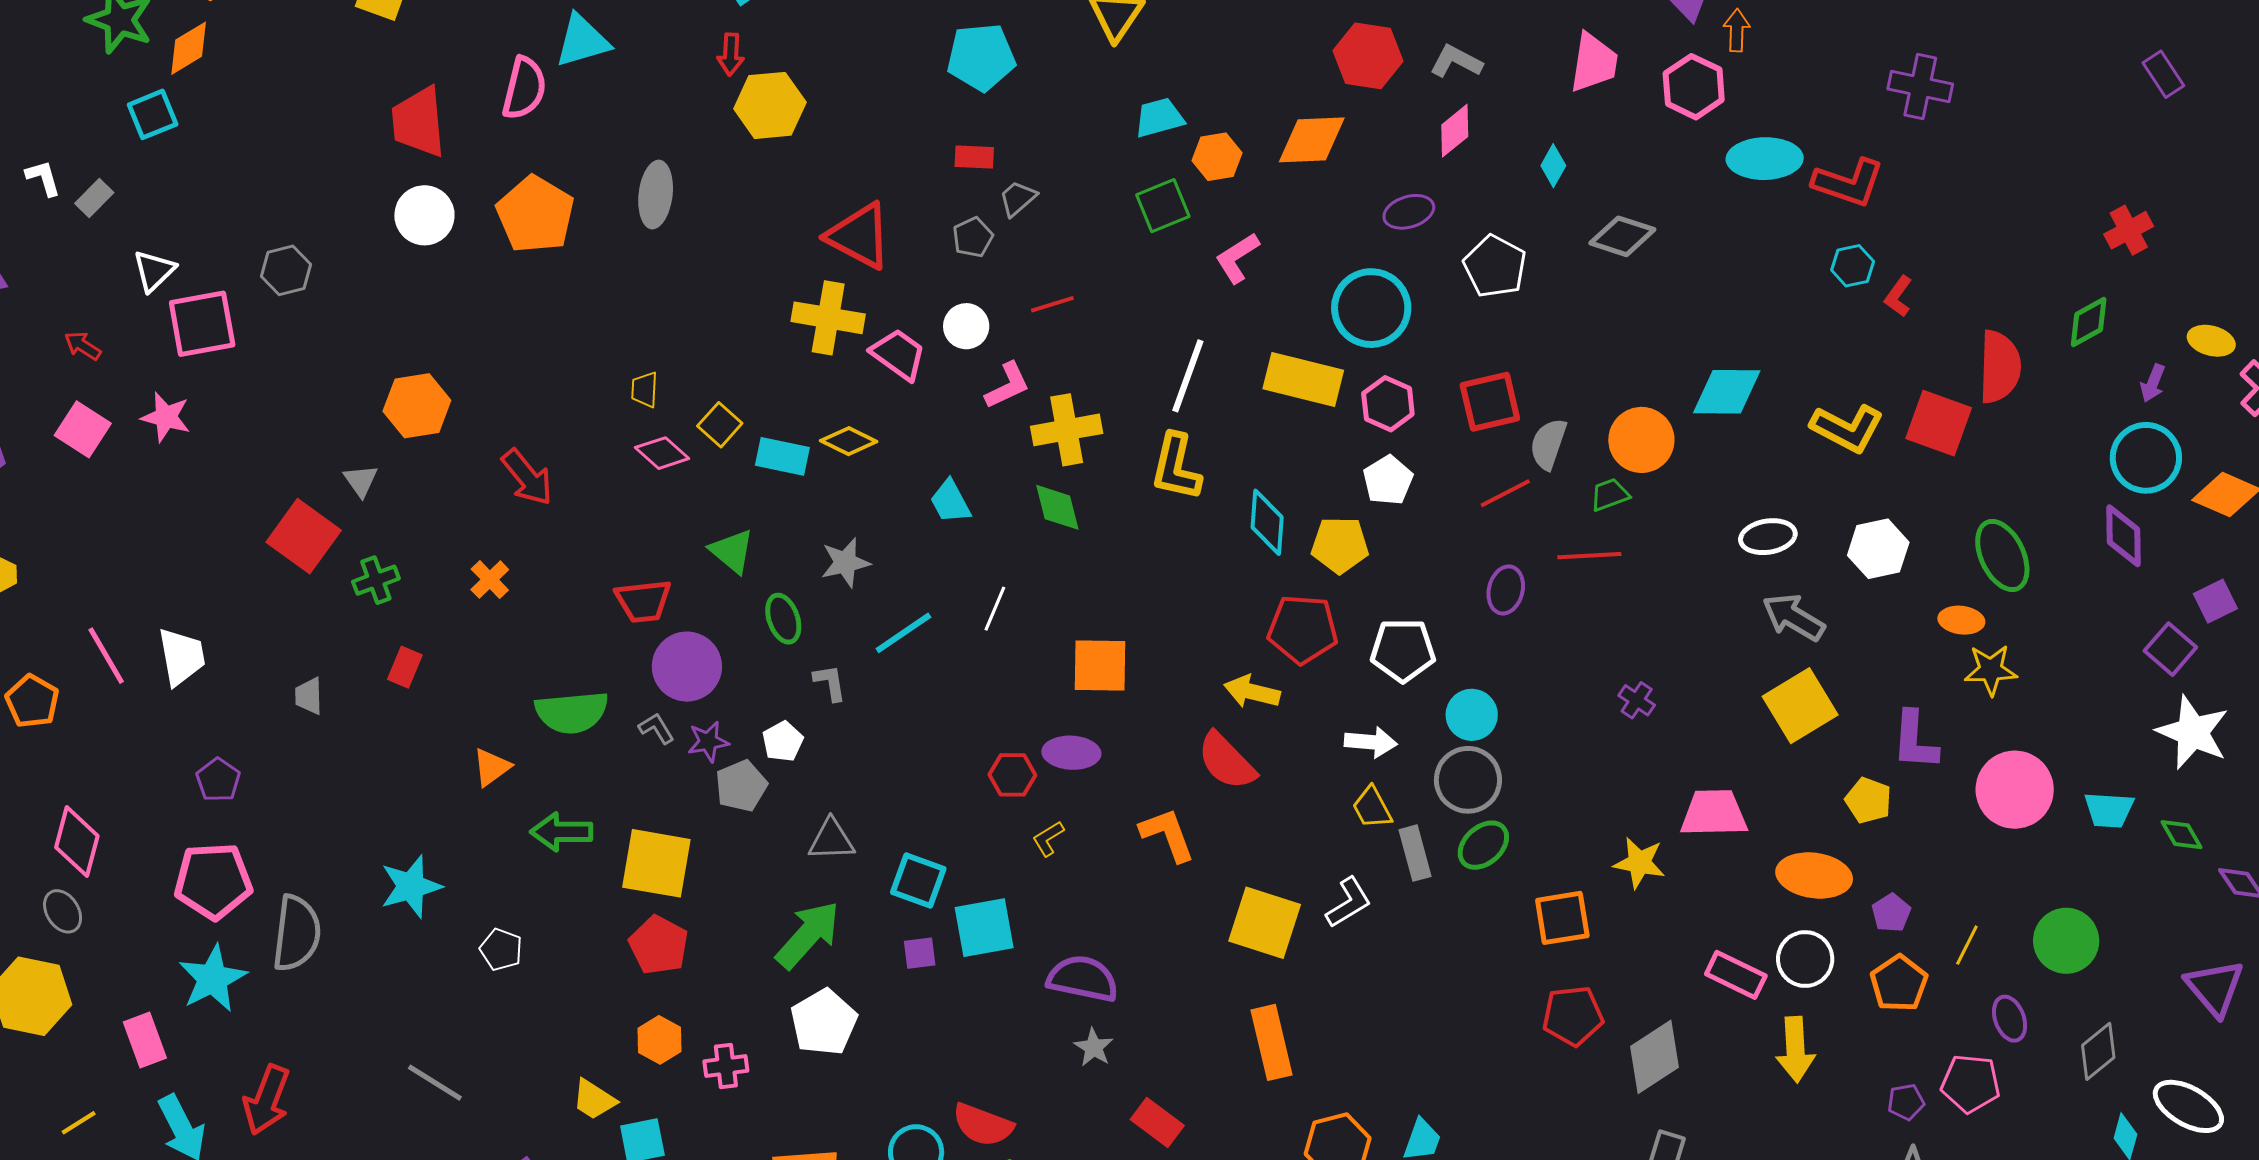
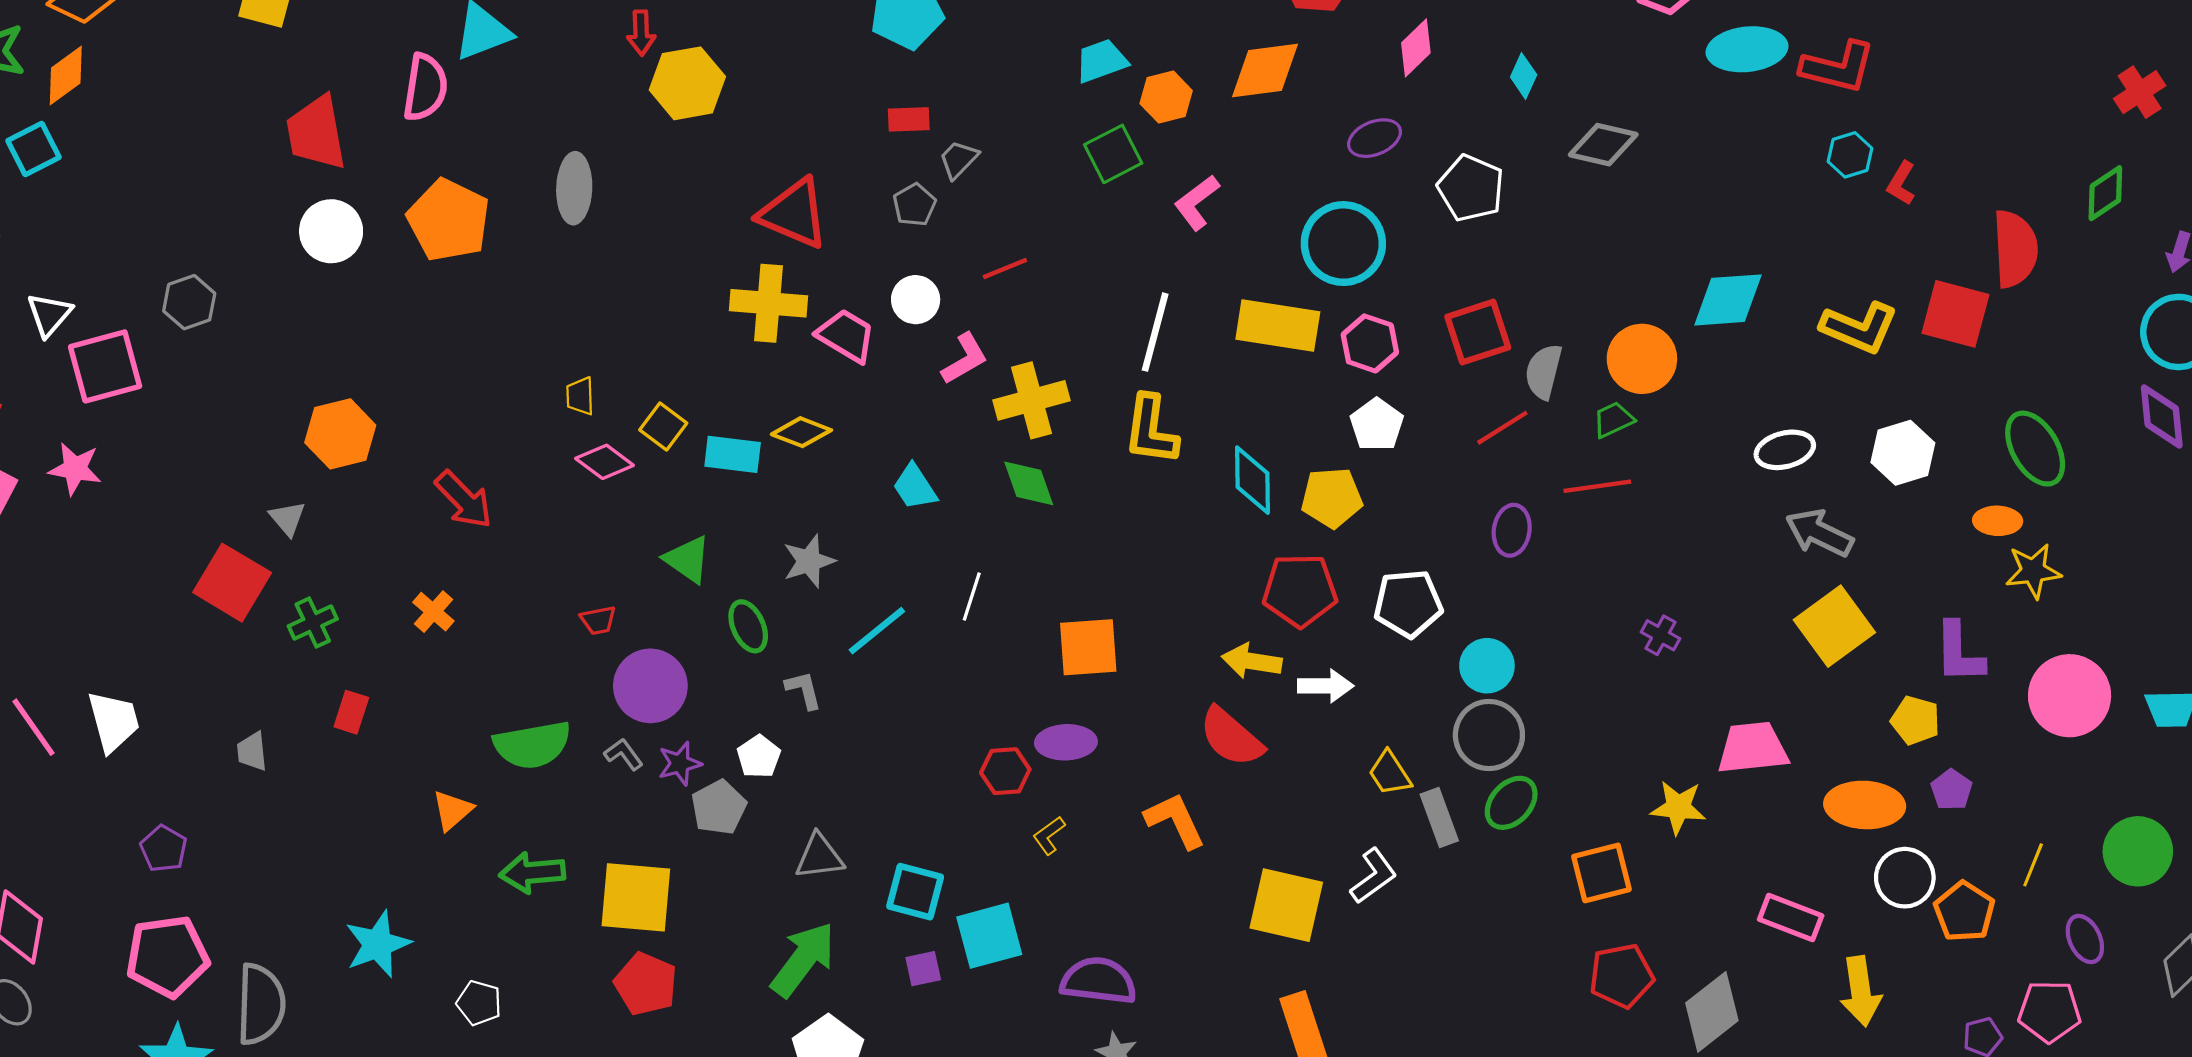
red trapezoid: (643, 601) -> (598, 620), size x0.6
white arrow: (1371, 742) -> (1325, 686), moved
purple pentagon: (1891, 913) -> (1951, 790), moved
white circle: (1805, 959) -> (1905, 878), moved

